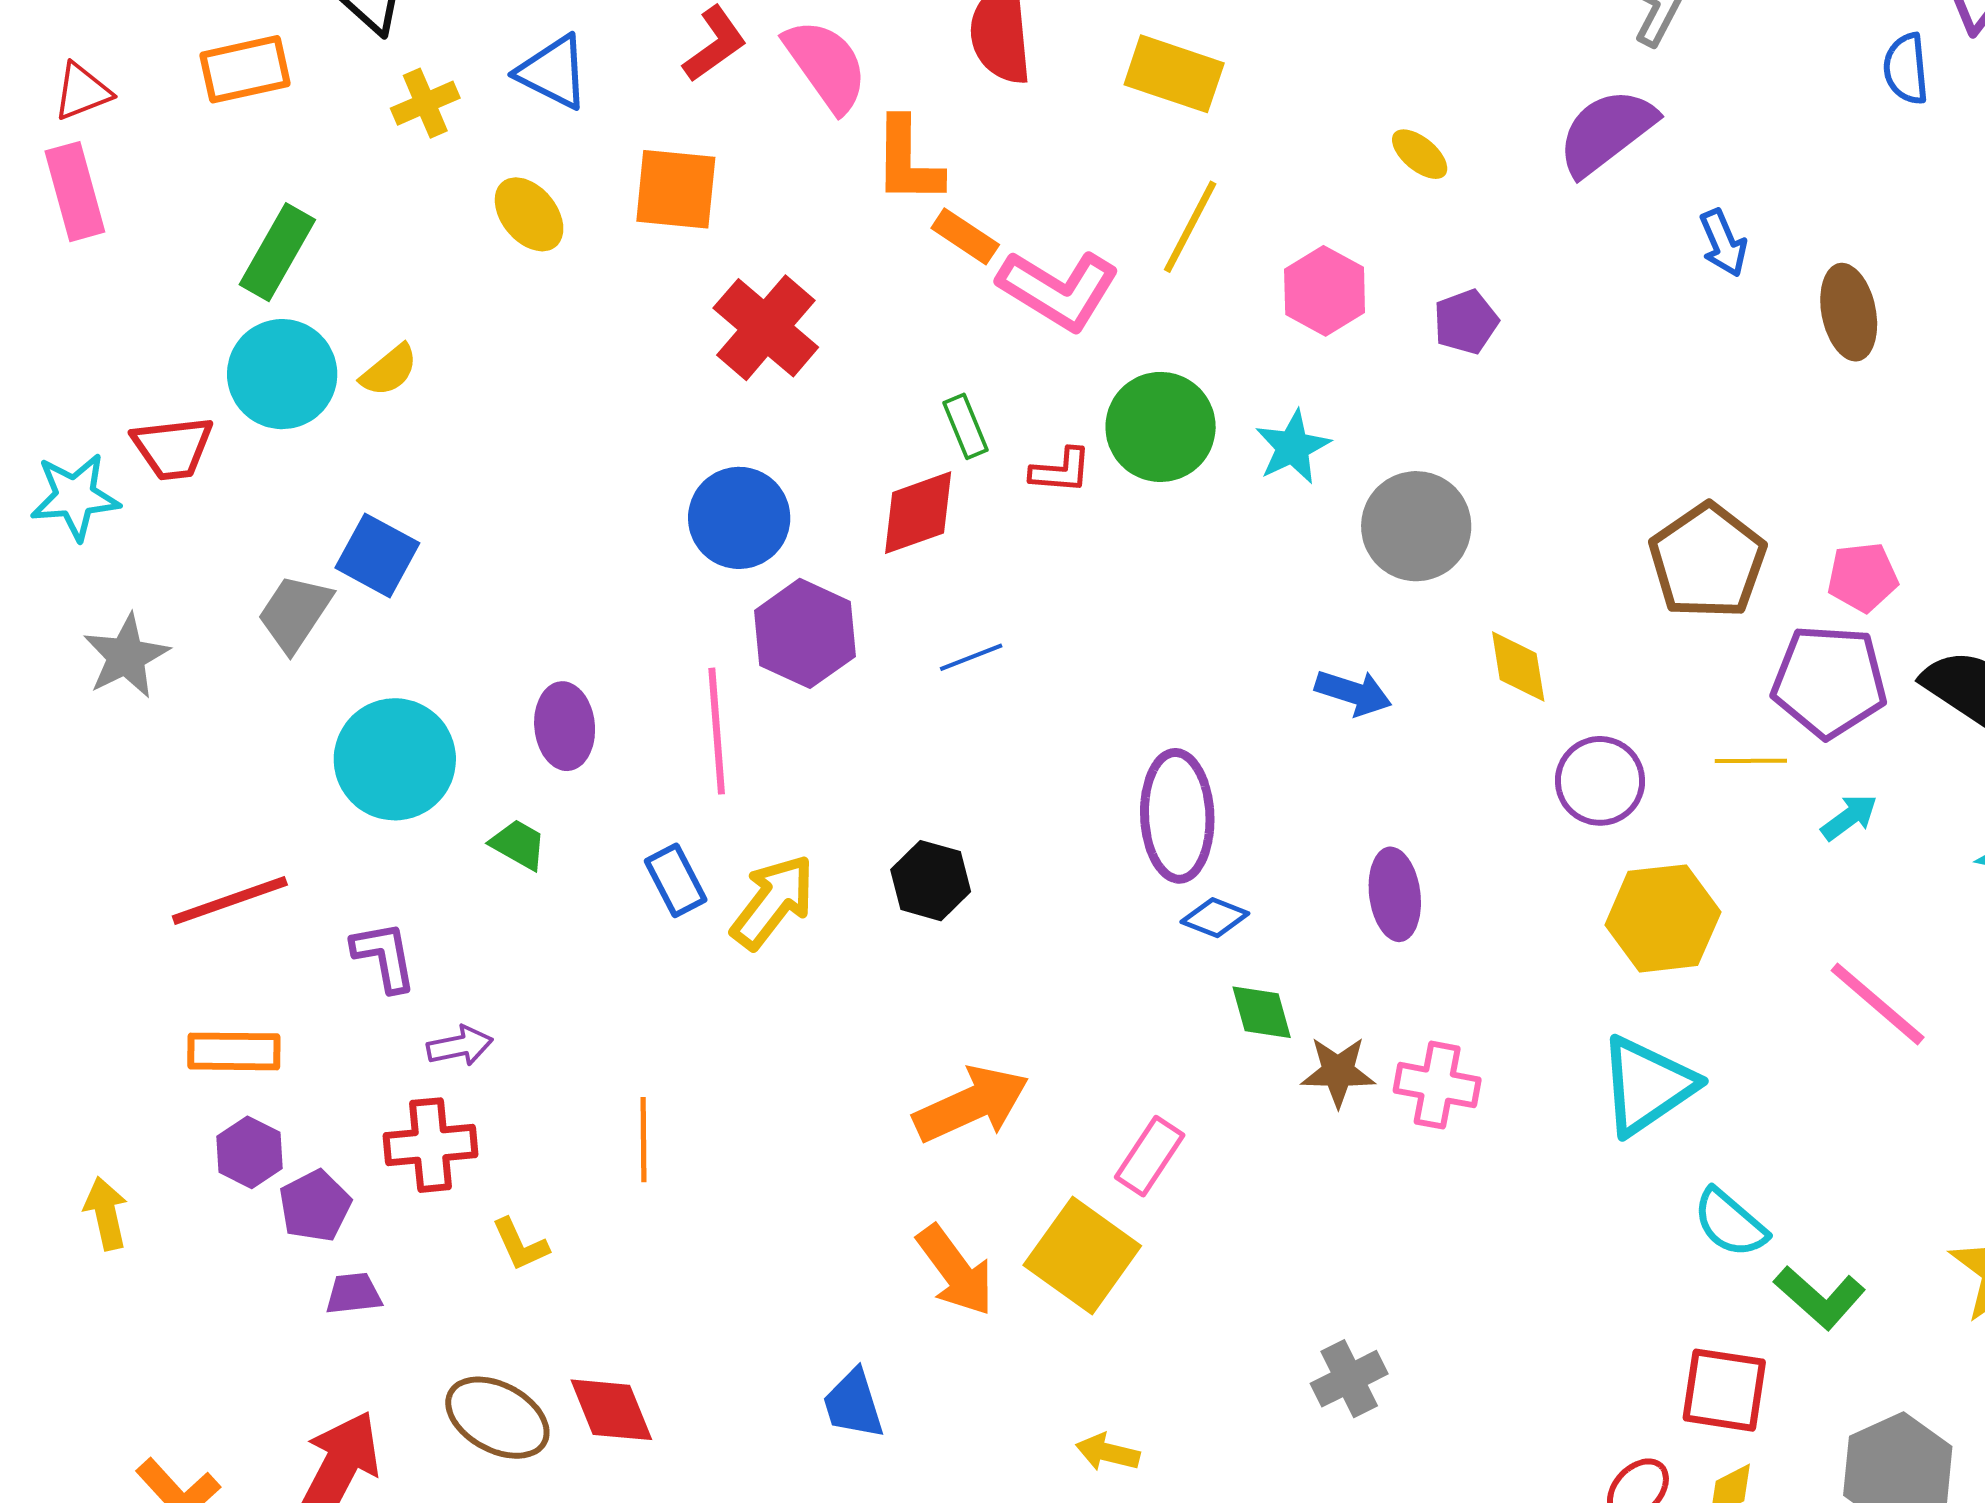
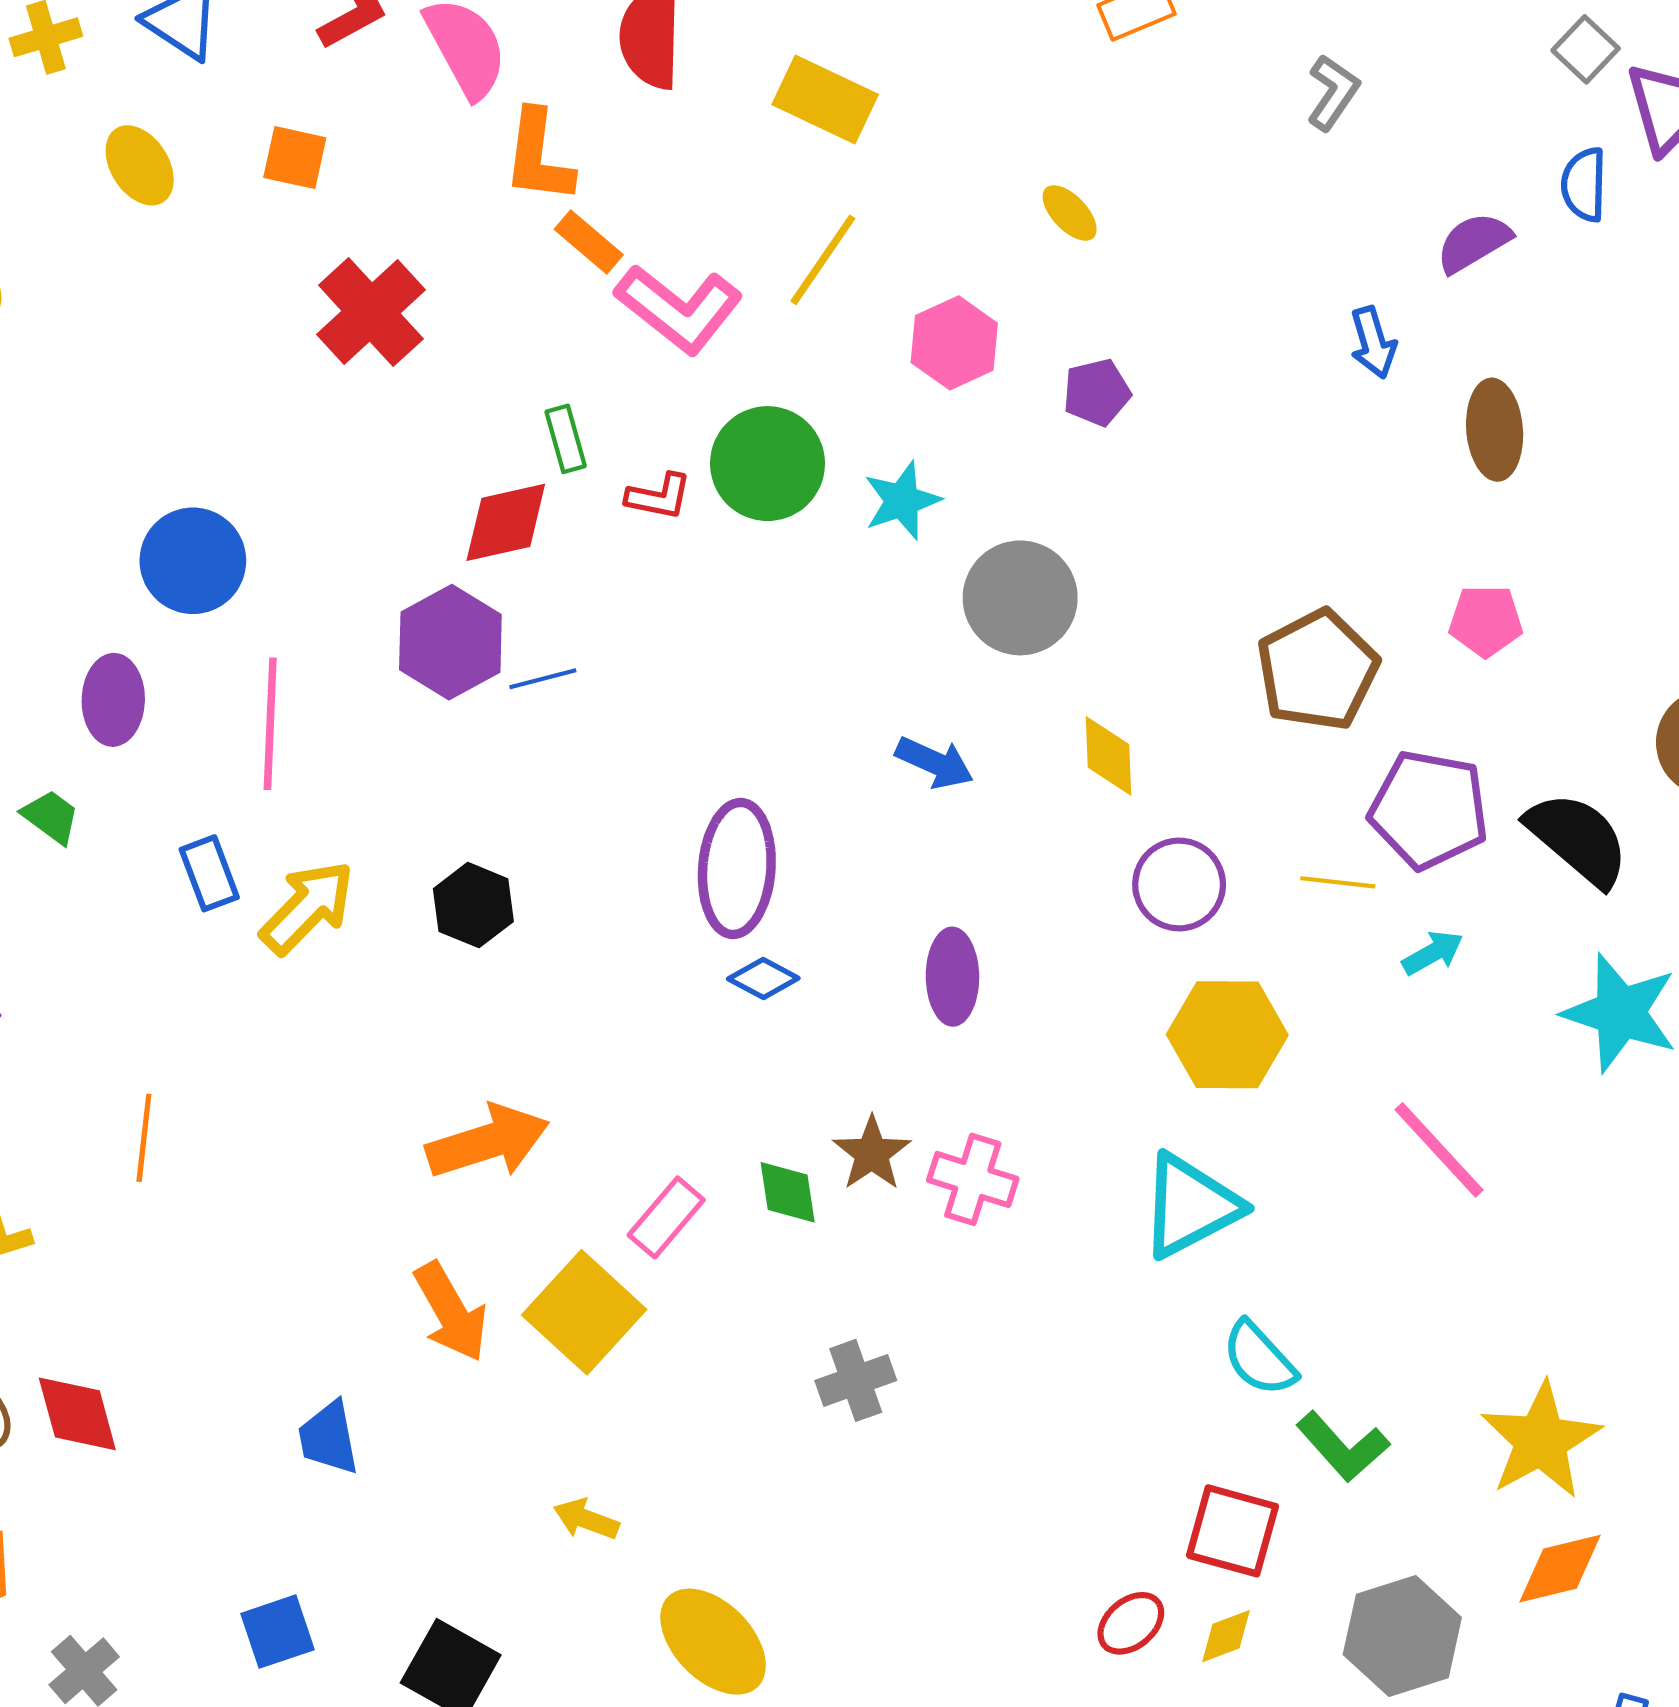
purple semicircle: (1606, 132) -> (1474, 243), moved, size x0.7
orange square: (676, 189) -> (295, 158), size x0.7
blue circle: (739, 518) -> (193, 561), moved
pink pentagon: (1863, 577) -> (1486, 621), moved
purple hexagon: (805, 633) -> (450, 642), moved
green diamond: (1262, 1012) -> (788, 1192), moved
brown star: (1338, 1072) -> (872, 1153), turned 30
gray cross: (1349, 1379) -> (856, 1380), moved

